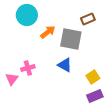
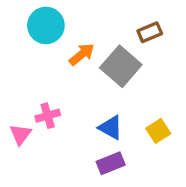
gray square: (71, 39) -> (121, 66), turned 30
blue triangle: (65, 65) -> (111, 128), moved
purple rectangle: (95, 96) -> (111, 163), moved

